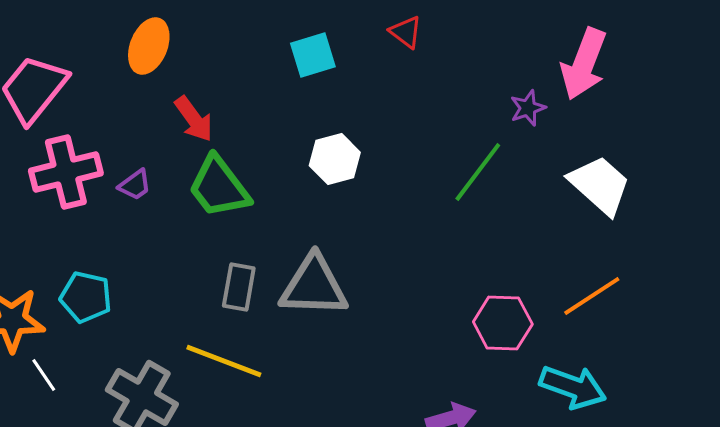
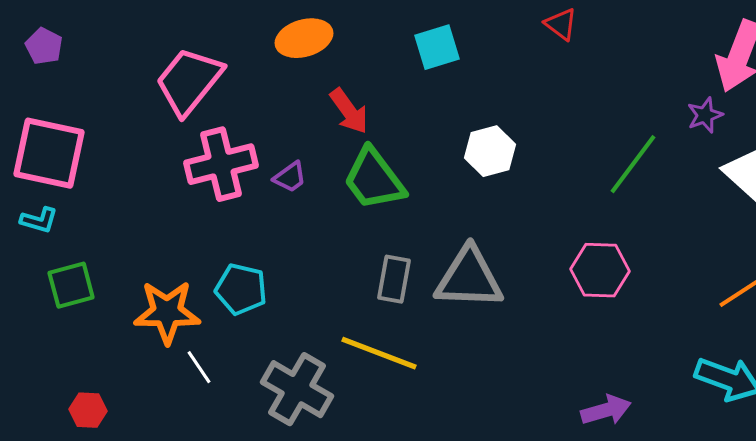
orange ellipse: (149, 46) -> (304, 38), turned 52
cyan square: (313, 55) -> (437, 47), moved
purple star: (528, 108) -> (705, 115), moved
pink hexagon: (503, 323) -> (600, 270), moved

